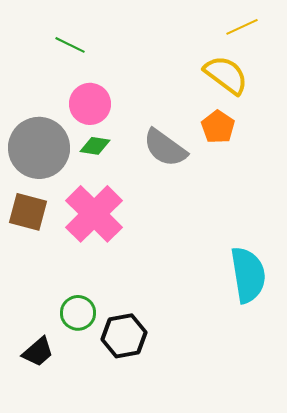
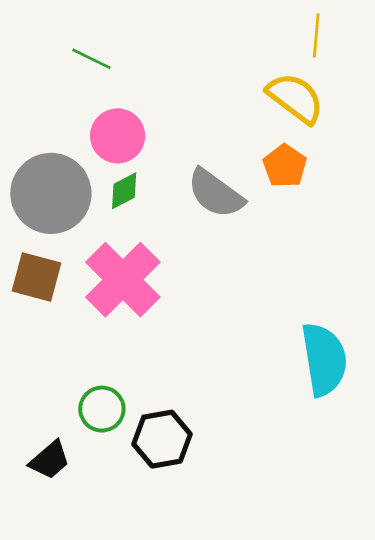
yellow line: (242, 27) -> (316, 35), turned -60
green diamond: (95, 146) -> (124, 191), turned -36

